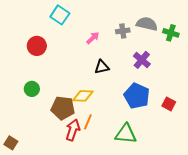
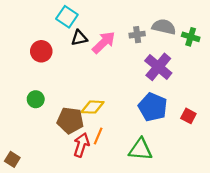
pink arrow: (93, 38) -> (104, 42), size x1.6
purple cross: (142, 60) -> (158, 67), size x1.4
black triangle: (102, 67) -> (79, 38), moved

